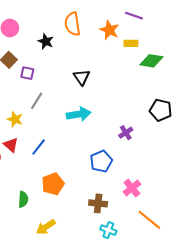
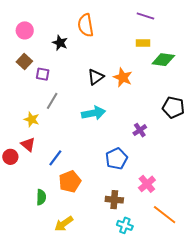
orange star: (109, 30) -> (123, 77), moved
black triangle: (82, 77) -> (96, 77), turned 30
blue line: (39, 147) -> (55, 158), moved

